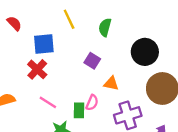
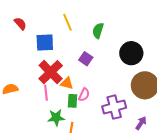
red cross: (37, 69) -> (51, 72), moved, size x1.4
orange triangle: (111, 83) -> (67, 83), moved
pink line: (48, 102) -> (46, 93), turned 49

